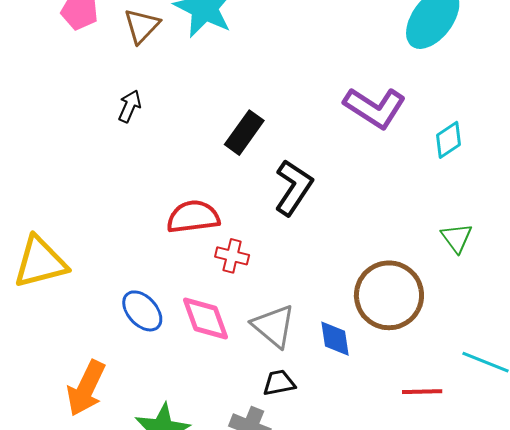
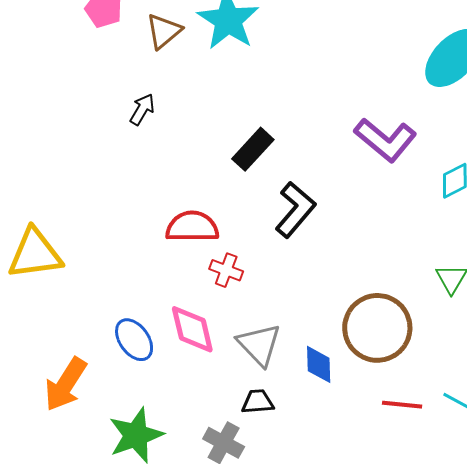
blue ellipse: (142, 311) -> (134, 340), moved
red line: (422, 392) -> (402, 405), moved

